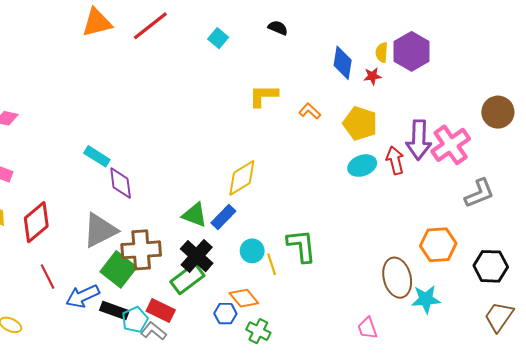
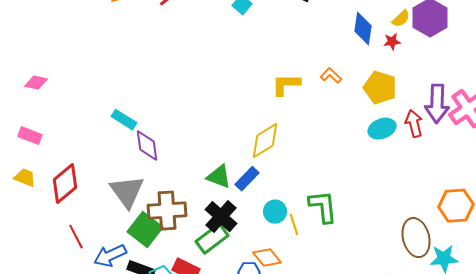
yellow semicircle: (382, 52) -> (401, 19), turned -138
yellow L-shape: (263, 96) -> (286, 85), moved
gray triangle: (100, 230) -> (127, 192), turned -39

